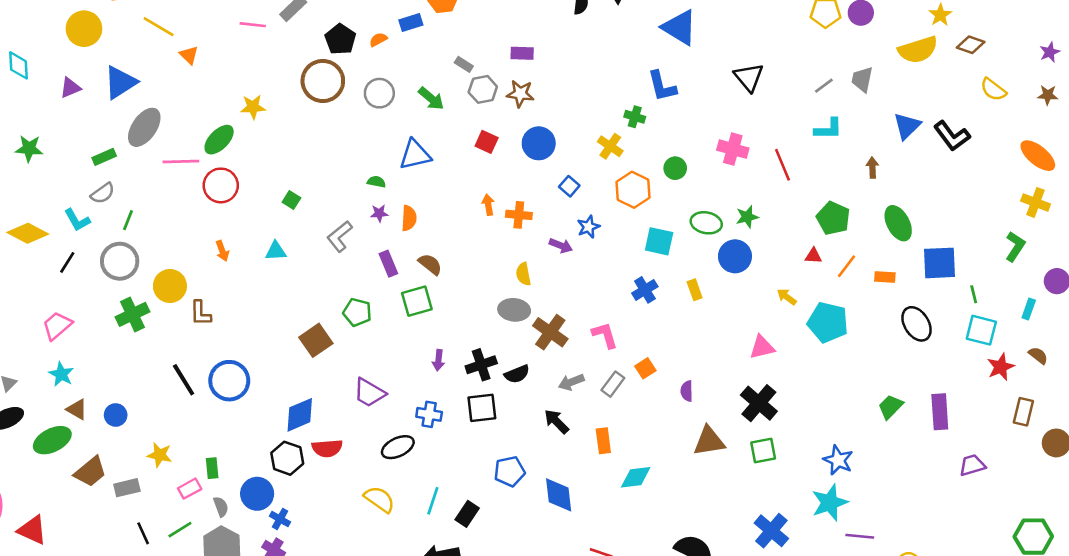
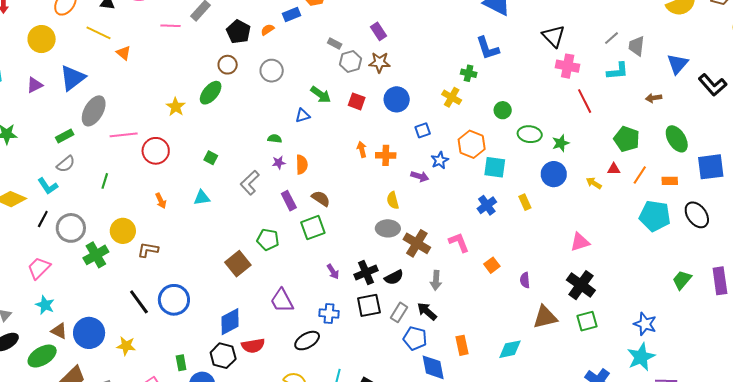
purple rectangle: (522, 53) -> (379, 31), turned 60
gray trapezoid: (862, 79) -> (637, 46), moved
brown circle: (323, 81) -> (228, 65), size x0.6
green arrow: (431, 98) -> (321, 95), moved
yellow star: (253, 107) -> (176, 107), moved, turned -30
black L-shape: (952, 136) -> (713, 85), moved
green ellipse: (219, 140) -> (211, 93), moved
pink cross: (733, 149) -> (568, 66), moved
blue triangle: (415, 155) -> (303, 116), size x0.6
brown arrow: (872, 168) -> (654, 98), turned -91
blue square: (569, 186) -> (423, 130), turned 35
orange hexagon: (633, 190) -> (472, 144), moved
green line: (128, 220) -> (105, 181), moved
green ellipse: (706, 223) -> (530, 134), moved
gray circle: (120, 261) -> (71, 228), moved
yellow arrow: (787, 297) -> (594, 183), moved
brown L-shape: (200, 313) -> (148, 250), turned 105
cyan pentagon: (828, 322) -> (655, 216), moved
purple arrow: (438, 360) -> (333, 271), turned -35
gray arrow: (571, 382) -> (436, 280), turned -60
gray rectangle: (613, 384) -> (399, 312), moved
purple trapezoid: (369, 393) -> (282, 301), turned 36
blue circle: (116, 415) -> (89, 333), size x1.8
orange rectangle: (603, 441) -> (462, 345), moved
yellow star: (160, 455) -> (126, 346), moved
green rectangle: (212, 468) -> (181, 363), moved
blue pentagon: (510, 471) -> (415, 338), moved, turned 30
cyan diamond: (636, 477) -> (510, 349), moved

